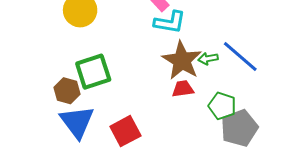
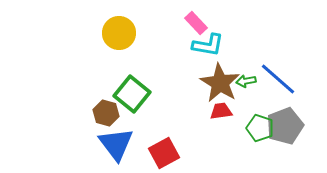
green square: (93, 72) -> (132, 94), turned -33
gray pentagon: (239, 128) -> (285, 126), moved

